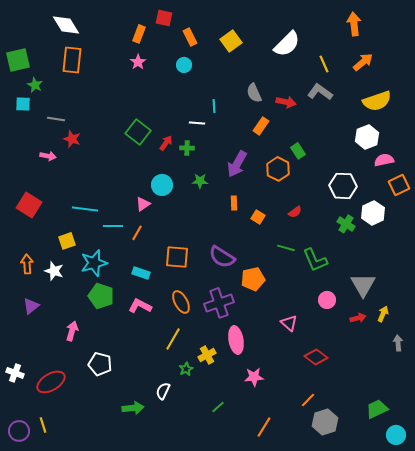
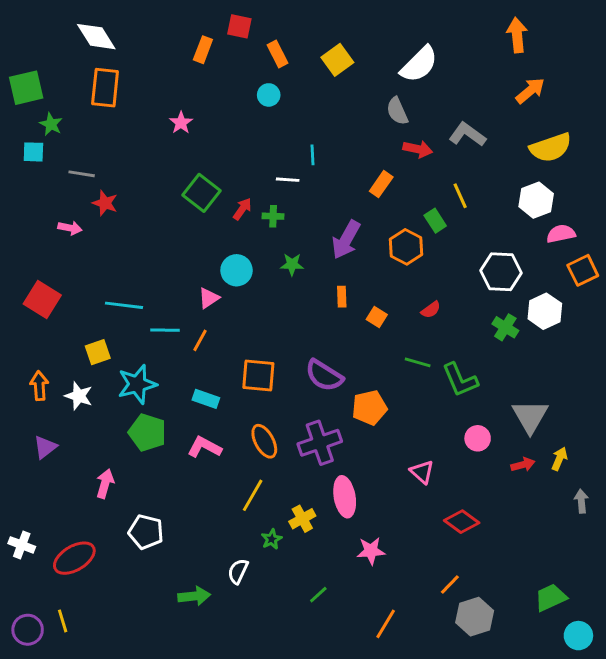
pink star: (138, 62) -> (181, 123), moved
yellow line: (324, 64) -> (460, 196), moved
gray semicircle: (254, 93) -> (397, 111), moved

